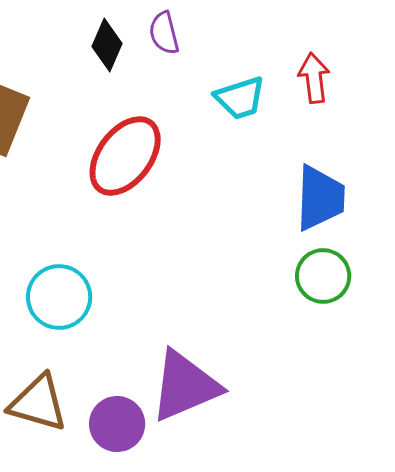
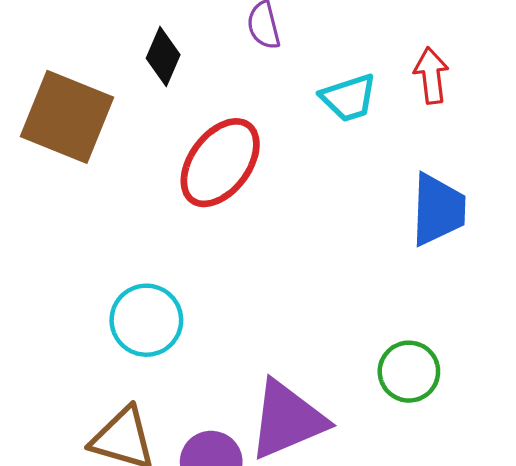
black diamond: (107, 45) -> (163, 57), moved
green circle: (323, 276) -> (409, 372), moved

